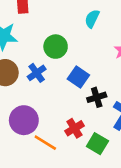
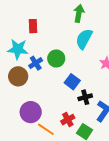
cyan semicircle: (92, 19) -> (84, 39), size x1.5
blue cross: (37, 73) -> (36, 63), moved

